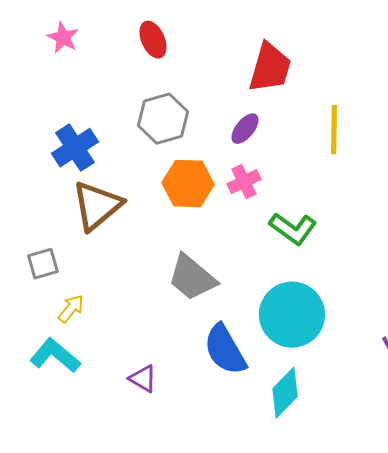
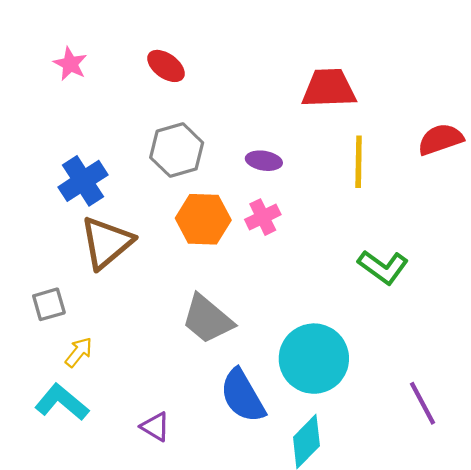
red ellipse: (153, 40) -> (166, 66), turned -30
red trapezoid: (270, 68) -> (329, 88), moved, turned -108
purple ellipse: (245, 129) -> (264, 161), turned 60
green L-shape: (293, 229) -> (383, 267), moved

